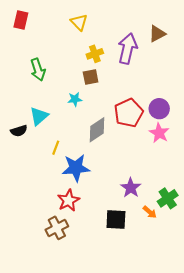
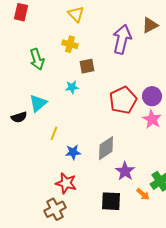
yellow cross: (95, 54) -> (70, 44), moved, turned 35
gray diamond: (97, 130) -> (106, 148), moved
blue star: (76, 168) -> (73, 152), size x0.6
red star: (68, 200) -> (66, 183), turned -30

